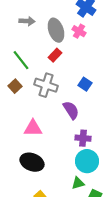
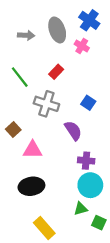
gray ellipse: (56, 30) -> (57, 30), moved
brown square: (15, 86) -> (13, 130), moved
black ellipse: (32, 162) -> (31, 186), turned -30

